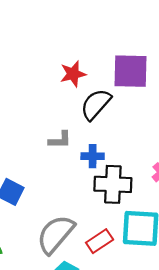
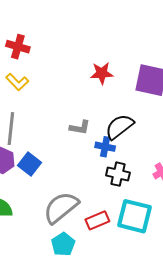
black semicircle: (96, 104) -> (119, 127), moved
black cross: (113, 184) -> (118, 174), size x0.7

